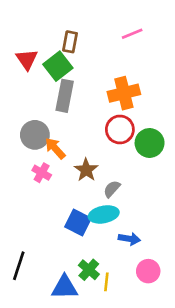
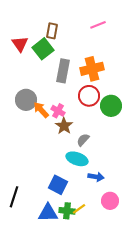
gray rectangle: (65, 96) -> (63, 71), moved
pink cross: (42, 173) -> (58, 111), moved
cyan ellipse: (104, 214) -> (77, 159), turned 30
blue square: (78, 223) -> (58, 185), moved
green cross: (89, 270) -> (67, 211), moved, turned -35
yellow line: (106, 282) -> (79, 209), turned 48

